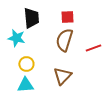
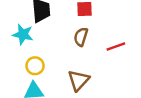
brown semicircle: (64, 40) -> (81, 37), size x0.7

